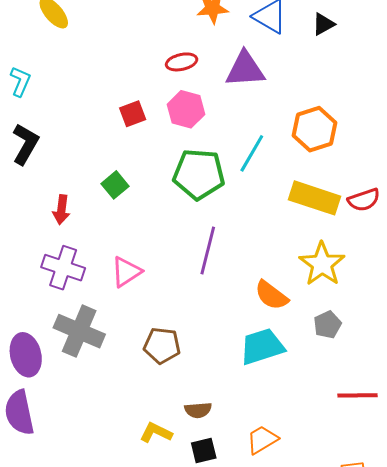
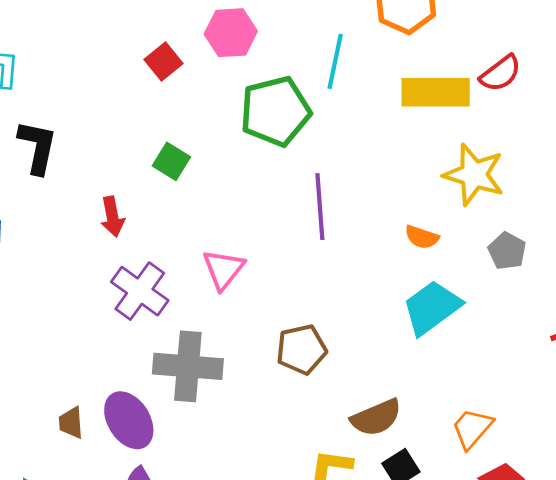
purple cross: (63, 268) -> (140, 291), turned 36
orange semicircle: (271, 295) -> (422, 237), size x0.7
brown semicircle: (198, 410) -> (376, 418), size x1.4

